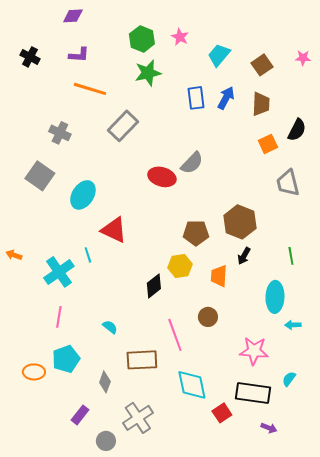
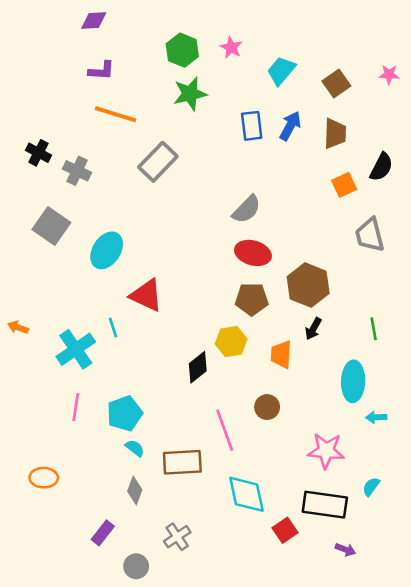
black cross: (30, 57) -> (39, 153), moved
red ellipse: (162, 177) -> (253, 253), moved
cyan semicircle: (110, 327) -> (135, 448), moved
cyan pentagon: (66, 359) -> (125, 413), moved
gray cross: (138, 418) -> (177, 537), size x0.7

